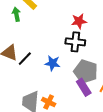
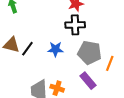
purple rectangle: (84, 87) -> (88, 81), moved

